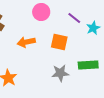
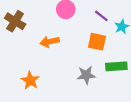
orange square: (59, 42) -> (97, 42), moved

